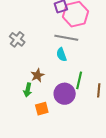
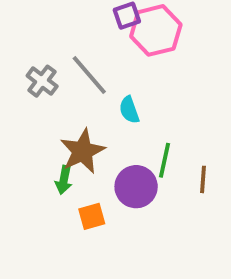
gray line: (66, 38) -> (89, 75), moved, turned 40
brown star: (37, 75) -> (82, 151), size x1.6

